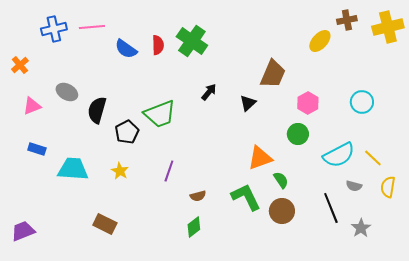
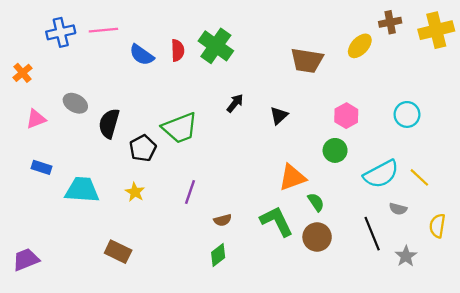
brown trapezoid: (273, 74) -> (307, 60), moved, turned 76
yellow semicircle: (388, 187) -> (437, 226), moved

